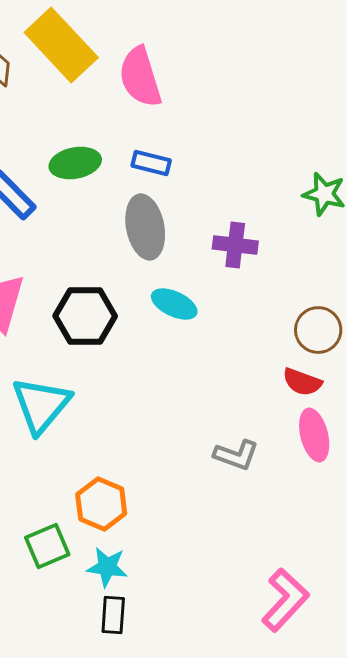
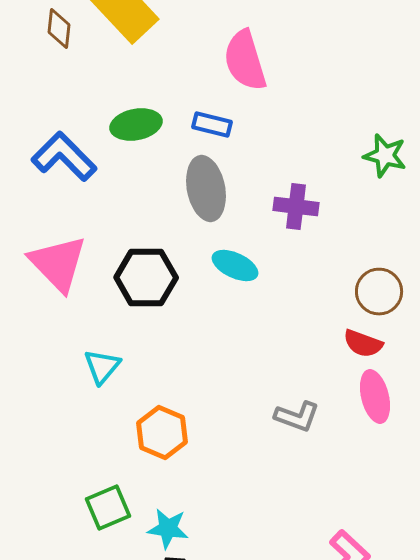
pink semicircle: (140, 77) -> (245, 60), moved
cyan triangle: (41, 405) -> (102, 366), size x0.6
orange hexagon: (101, 504) -> (162, 432), moved

